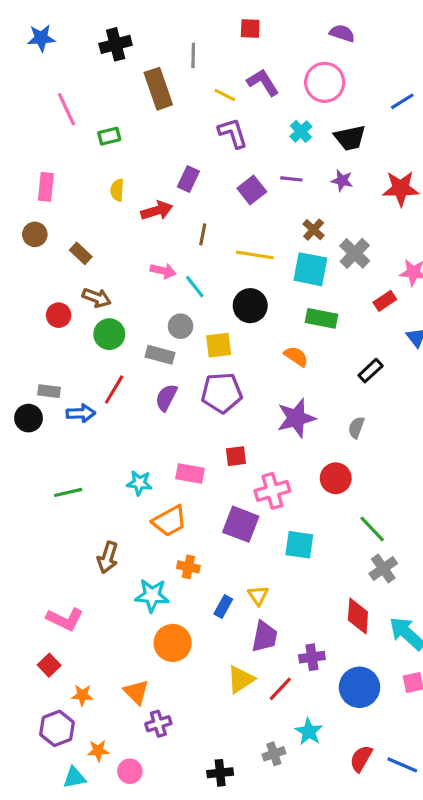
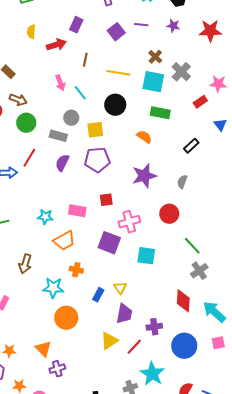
pink arrow: (163, 271) -> (60, 83), turned 56
cyan star: (309, 732) -> (152, 374), size x1.4

